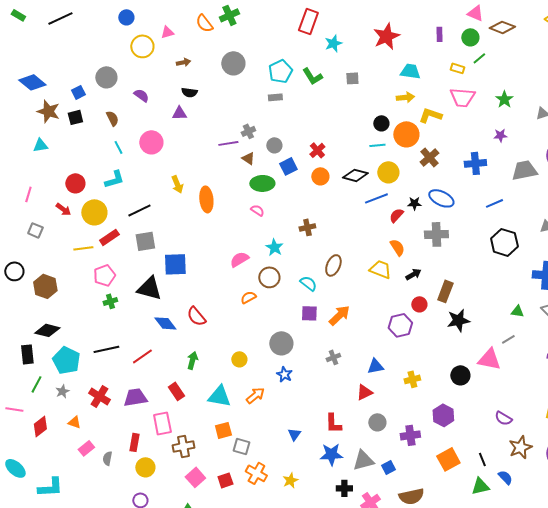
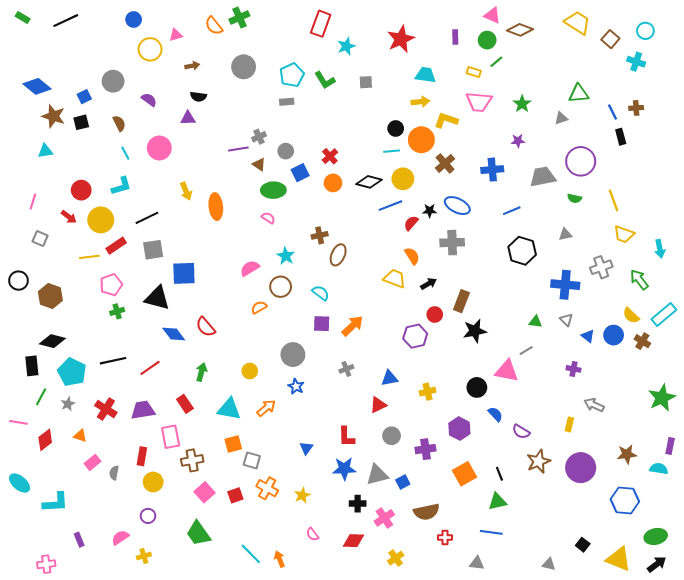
brown ellipse: (333, 265) -> (338, 255), moved
blue semicircle: (505, 477) -> (495, 414), moved

